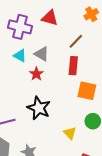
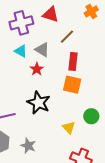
purple cross: (20, 27) -> (21, 23), turned -30
brown line: (76, 41) -> (67, 37), moved
orange square: (87, 91) -> (72, 85), moved

